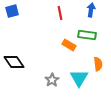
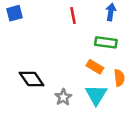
orange rectangle: (69, 45) -> (95, 67), moved
black diamond: (14, 62) -> (32, 79), moved

